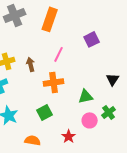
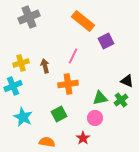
orange rectangle: (50, 19) -> (83, 21), moved, turned -70
black triangle: (113, 79) -> (127, 81), turned -40
green cross: (109, 112) -> (121, 100), moved
pink circle: (90, 120) -> (95, 118), moved

